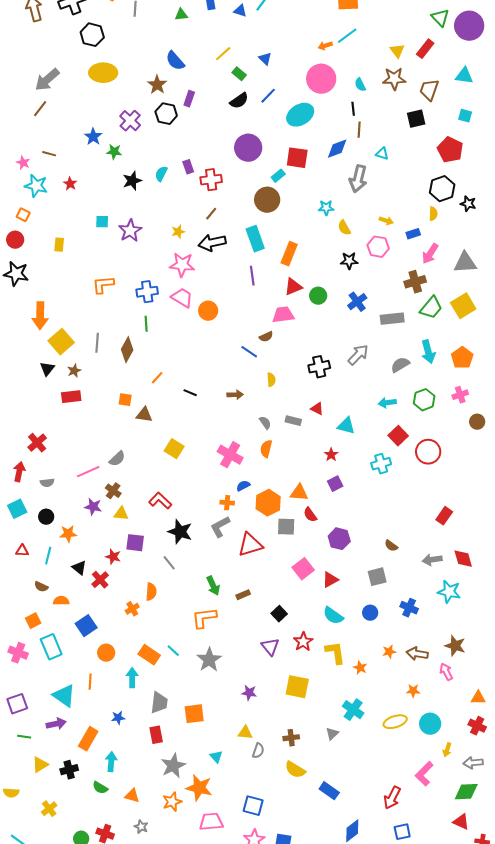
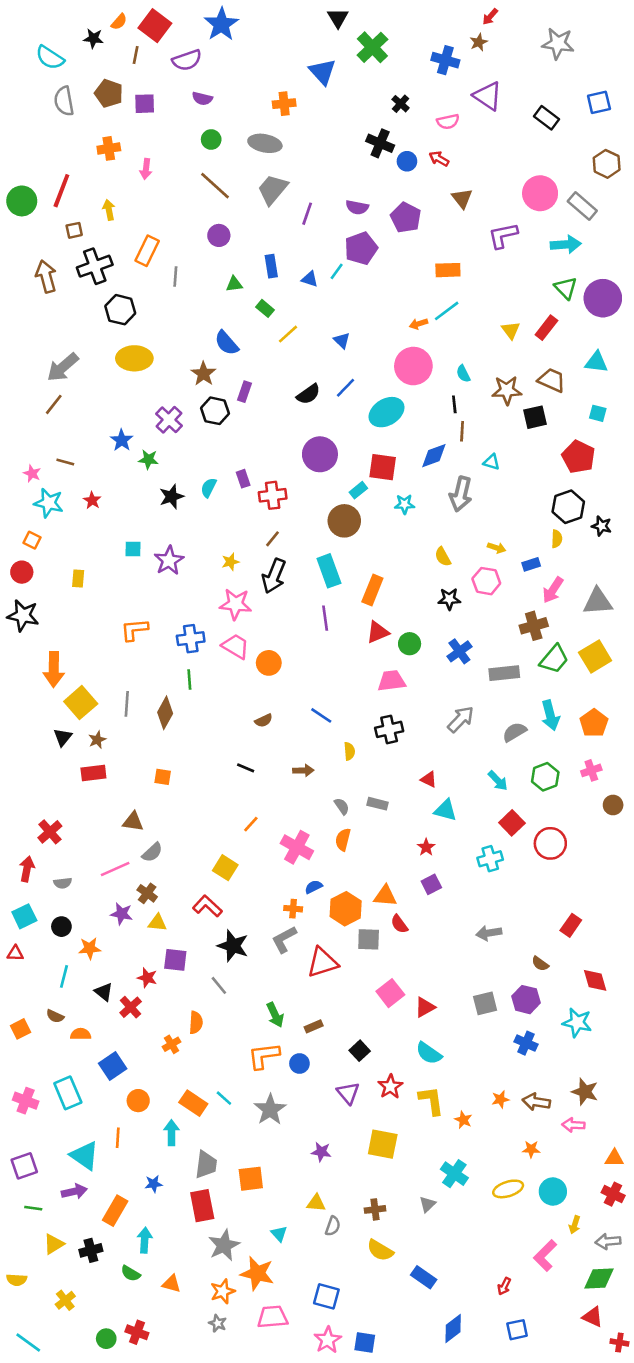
green rectangle: (239, 74) -> (265, 308), moved
brown star: (394, 79) -> (507, 390), moved
brown trapezoid: (429, 90) -> (552, 380), turned 95
cyan star: (326, 208) -> (404, 504), moved
black arrow: (212, 243) -> (274, 576), turned -56
pink trapezoid: (283, 315) -> (392, 681), moved
brown semicircle: (266, 337) -> (264, 721), moved
black cross: (319, 367) -> (389, 729), moved
orange line: (157, 378) -> (251, 824), moved
cyan arrow: (387, 403) -> (498, 781), turned -126
red triangle: (317, 409) -> (429, 779), moved
brown triangle: (144, 415) -> (133, 822), moved
yellow square: (174, 449) -> (225, 868), moved
purple hexagon: (339, 539) -> (526, 1000), moved
brown semicircle: (391, 546) -> (540, 964), moved
red triangle: (22, 551) -> (15, 953), moved
gray arrow: (432, 560) -> (489, 933), moved
blue circle: (370, 613) -> (299, 1064), moved
orange square: (33, 621) -> (20, 1029), moved
pink arrow: (446, 672) -> (573, 1125), turned -60
red rectangle: (156, 735) -> (202, 1206), size x1.4
red arrow: (392, 798) -> (504, 1286), size x0.6
gray star: (141, 827) -> (218, 1323), moved

